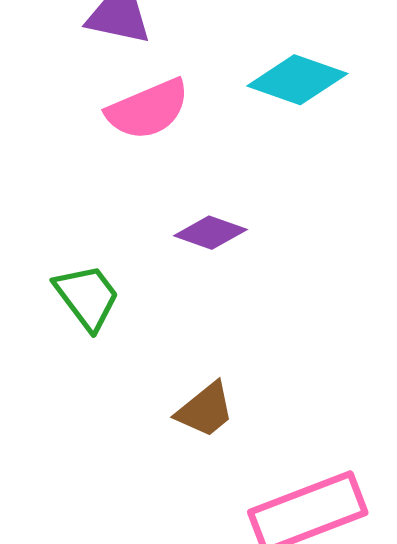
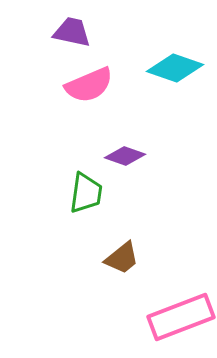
green trapezoid: (87, 297) -> (86, 193), moved, turned 45

